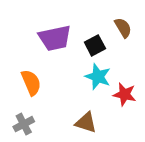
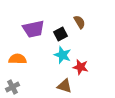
orange semicircle: (31, 83) -> (18, 59), turned -66
brown triangle: (86, 123) -> (64, 86), moved

